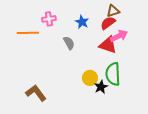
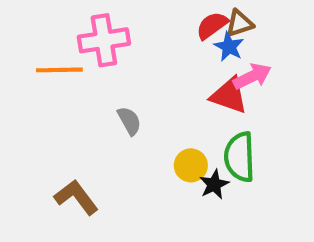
pink cross: (49, 19) -> (104, 40), size x1.6
blue star: (82, 22) -> (229, 47), moved
red semicircle: (108, 23) -> (212, 25), moved
gray semicircle: (69, 43) -> (129, 121), moved

